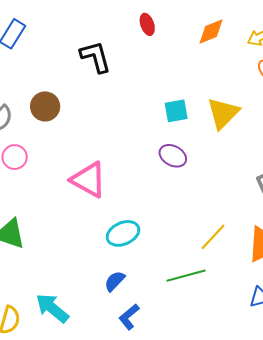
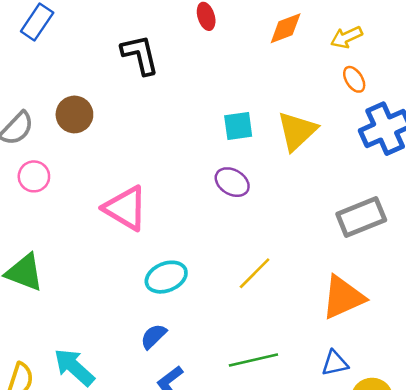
yellow line: (213, 237) -> (255, 273), moved
green line: (186, 276) -> (253, 360), moved

